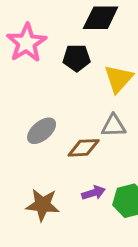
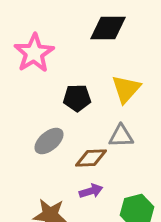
black pentagon: (77, 58) -> (77, 98), moved
purple arrow: (94, 193) -> (91, 191), moved

